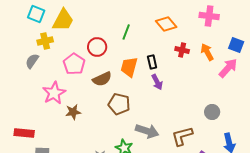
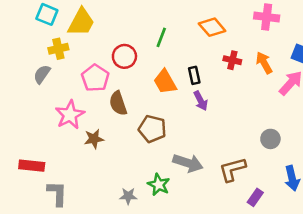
orange trapezoid: (129, 67) -> (165, 82), turned -45
brown semicircle: (102, 79) -> (118, 103), moved, turned 96

